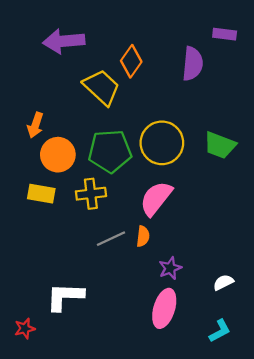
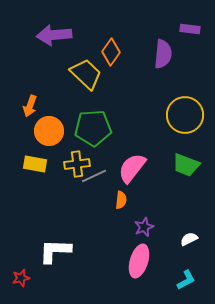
yellow circle: (162, 143) -> (185, 115), moved
green trapezoid: (220, 145) -> (186, 165), moved
gray line: (111, 239) -> (94, 176), moved

